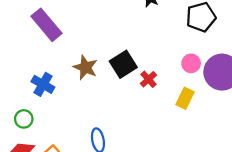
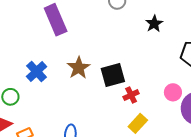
yellow rectangle: (185, 98) -> (138, 123), moved

